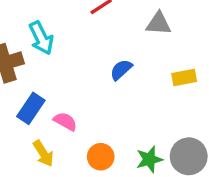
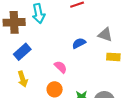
gray triangle: (159, 24) -> (105, 35), moved
pink semicircle: (65, 121) -> (61, 67), moved

